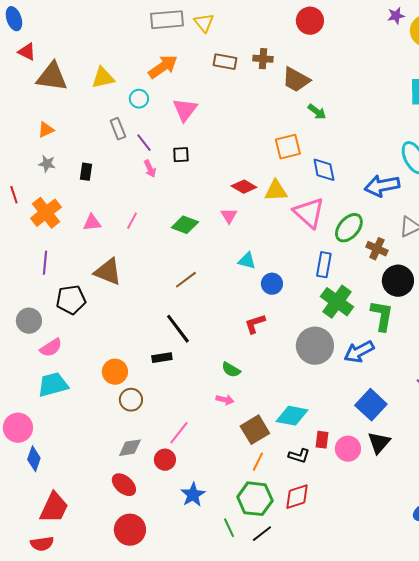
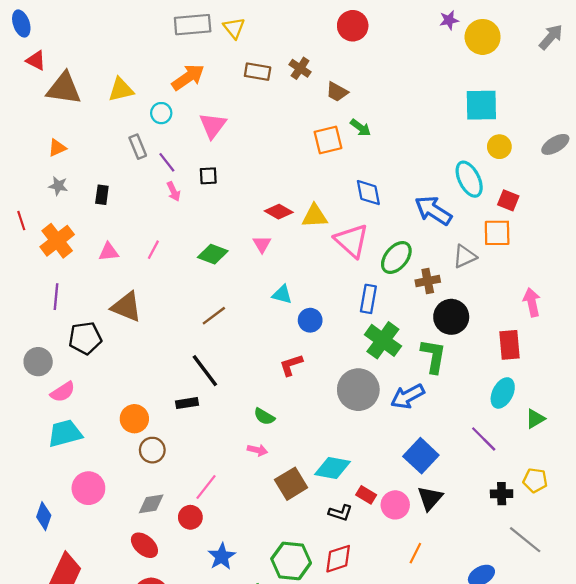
brown cross: (263, 59) -> (300, 68), turned 30
brown trapezoid: (296, 80) -> (337, 92), size x0.7
orange square: (288, 147) -> (328, 140), moved
blue arrow: (382, 186) -> (433, 210), turned 44
brown cross: (377, 249) -> (428, 281), turned -35
pink circle: (18, 428) -> (88, 488), moved
red rectangle: (322, 440) -> (366, 495), turned -66
orange line: (258, 462) -> (415, 553), moved

